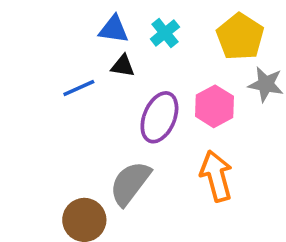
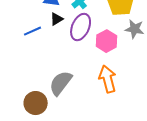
black triangle: (123, 66) -> (57, 19), turned -40
purple ellipse: (159, 117) -> (81, 27), moved

